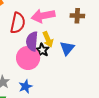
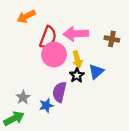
purple semicircle: (32, 41) -> (59, 92), moved
black star: (42, 50) -> (77, 75), moved
pink circle: (28, 58) -> (54, 55), moved

